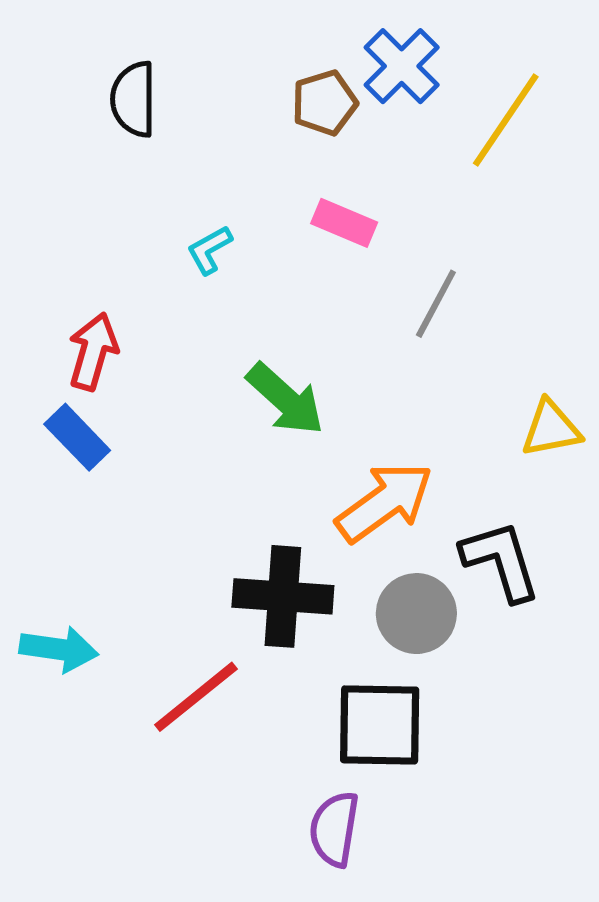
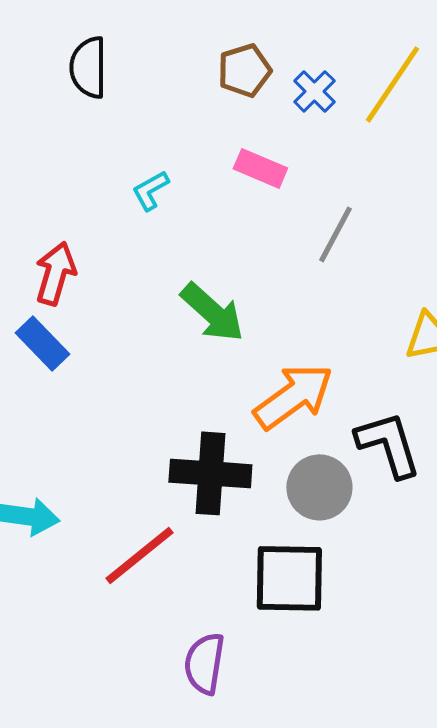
blue cross: (402, 66) -> (314, 91), moved, size x0.7
purple semicircle: (334, 829) -> (204, 663), moved

